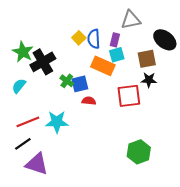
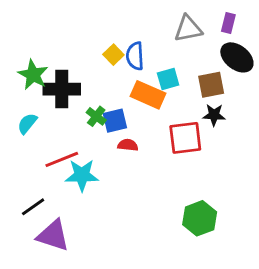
purple rectangle: (115, 40) -> (228, 23), moved
black cross: (43, 62) -> (62, 89), turned 30
red line: (28, 122) -> (62, 159), moved

